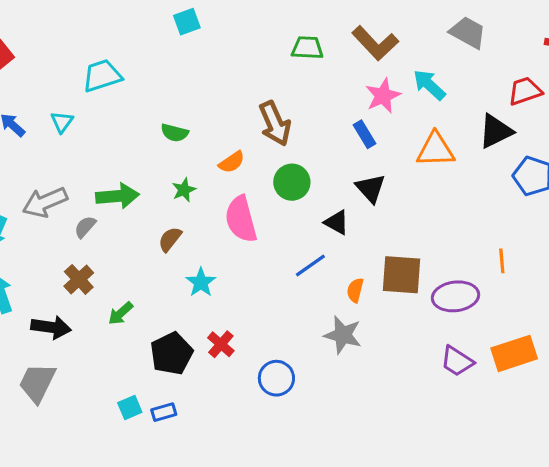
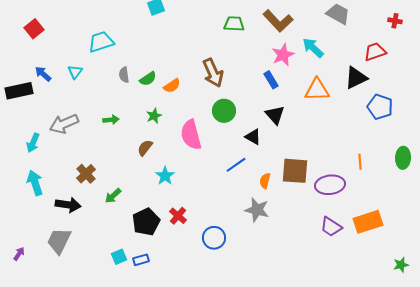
green semicircle: (175, 133) -> (148, 79), turned -48
orange semicircle: (232, 162) -> (172, 86), moved
green arrow: (117, 196) -> (111, 120), size x0.6
gray semicircle: (85, 227) -> (124, 75), moved, turned -49

